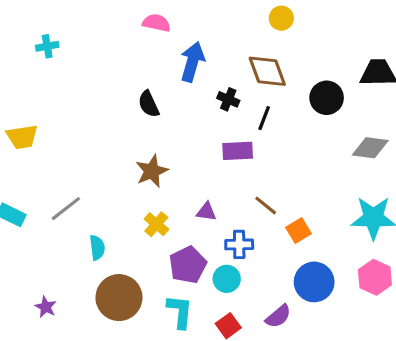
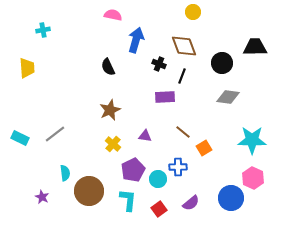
yellow trapezoid: (22, 137) -> (27, 68), moved, turned -85
gray diamond: (370, 148) -> (228, 97), moved
blue cross: (239, 244) -> (178, 167), moved
cyan semicircle: (97, 248) -> (65, 173), moved
blue circle: (314, 282) -> (231, 198), moved

